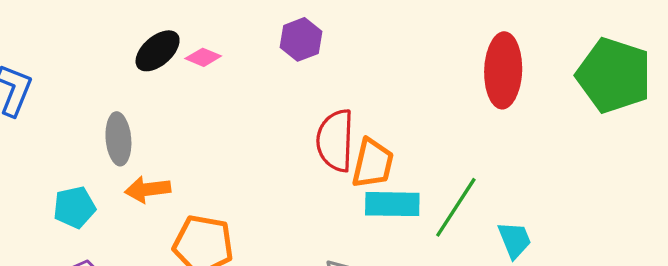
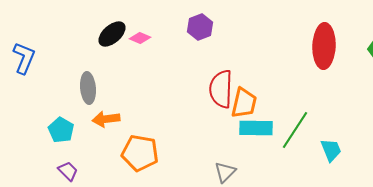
cyan pentagon: (74, 207) -> (61, 130), turned -30

